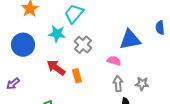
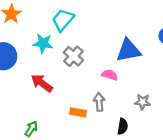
orange rectangle: (77, 76) -> (78, 112), moved, turned -64
gray arrow: (118, 84) -> (99, 102), moved

